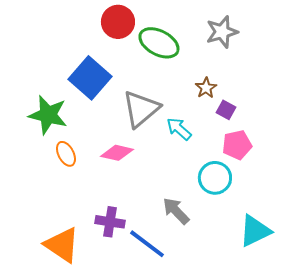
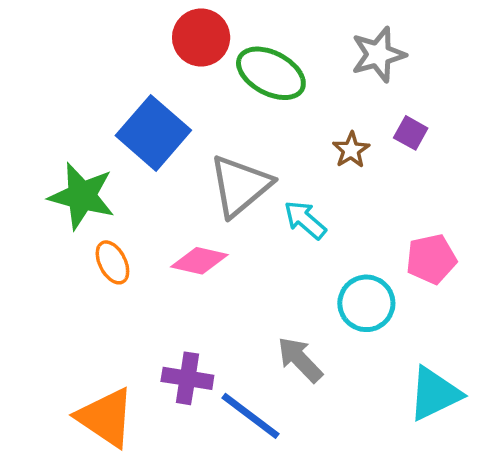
purple square: (226, 110) -> (411, 133), moved
pink pentagon: (237, 145) -> (431, 259), moved

